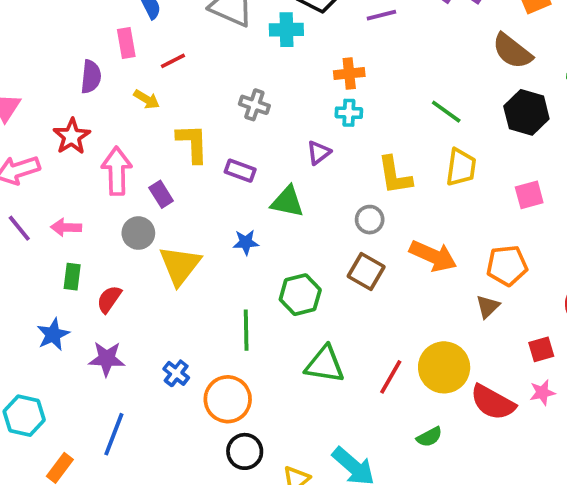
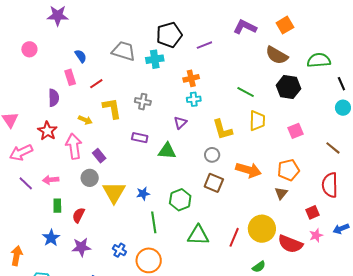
yellow arrow: (147, 99) -> (85, 120), moved
yellow L-shape: (192, 143) -> (112, 108), moved
blue star: (246, 242) -> (143, 194), moved

